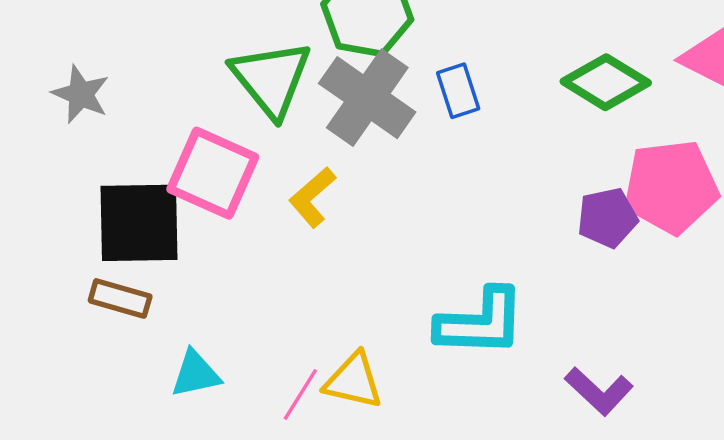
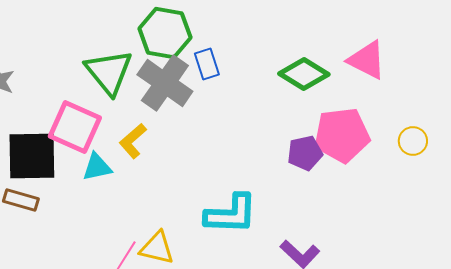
blue rectangle: (458, 91) -> (207, 64), moved
cyan triangle: (196, 374) -> (97, 167), moved

